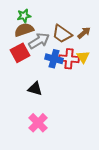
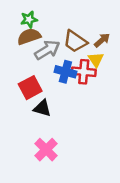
red square: (20, 53) -> (30, 88), moved
yellow triangle: (83, 57) -> (96, 60), moved

